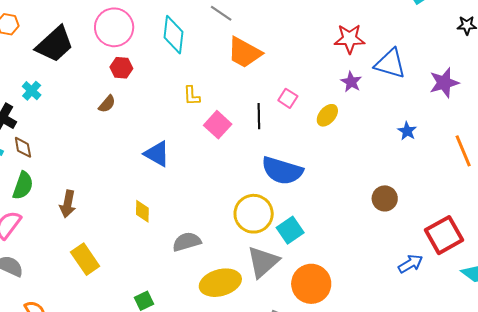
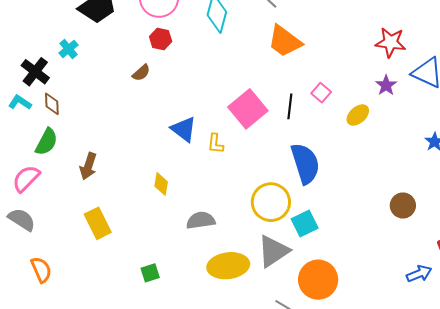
yellow L-shape: (192, 96) -> (216, 144), moved
pink square: (218, 125) -> (248, 109), size x1.4
blue semicircle: (282, 171) -> (305, 163), turned -132

